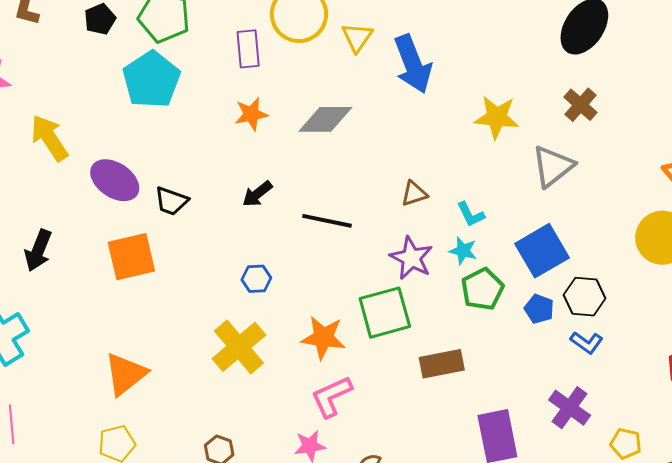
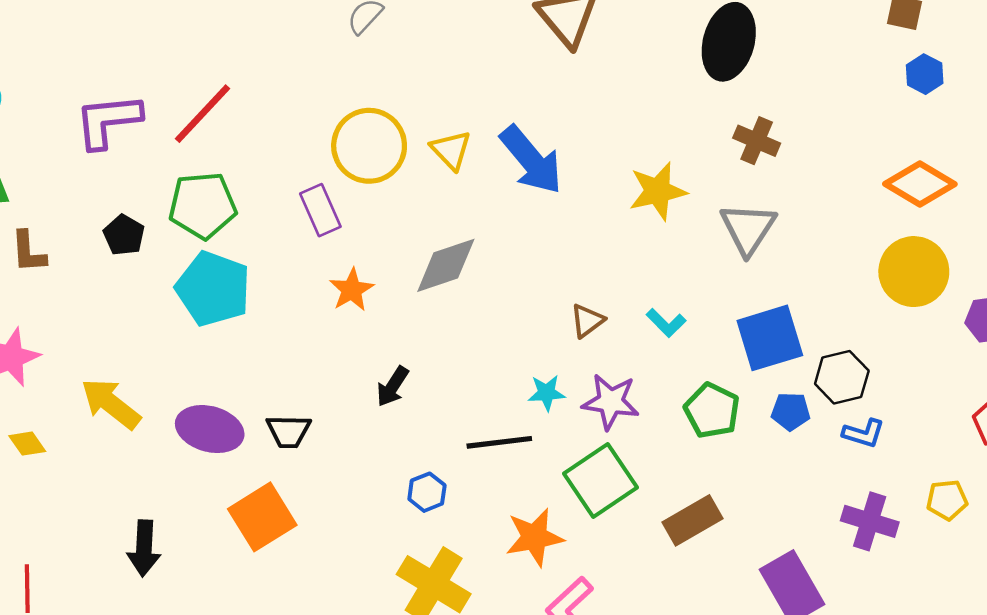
black line: (327, 221) -> (499, 442), moved
cyan star: (463, 251) -> (547, 393), moved
blue square: (542, 251) -> (770, 338), turned 32
yellow pentagon: (626, 444) -> (947, 500), moved

